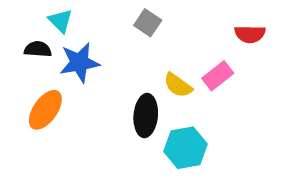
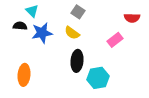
yellow semicircle: (178, 85) -> (72, 33), moved
orange ellipse: (45, 110) -> (24, 75), moved, turned -30

